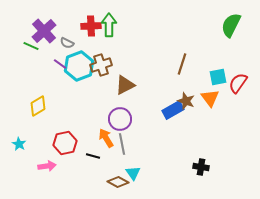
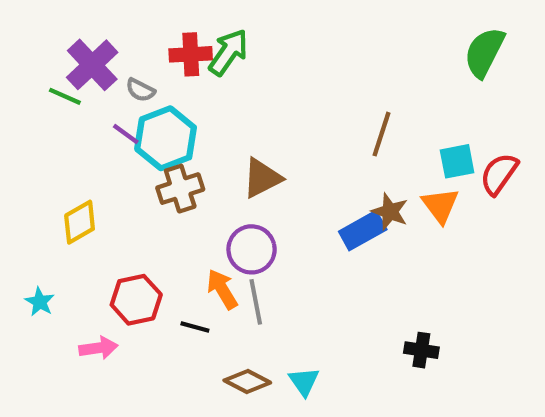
green arrow: (109, 25) -> (228, 52), turned 35
brown cross: (101, 65) -> (180, 189), moved
cyan triangle: (133, 173) -> (304, 382), moved

